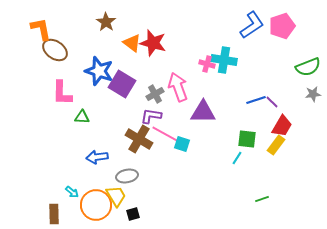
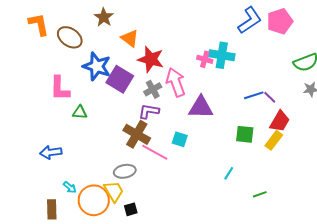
red star: (153, 43) -> (151, 59), moved
brown ellipse: (55, 50) -> (70, 37), moved
pink line: (165, 134) -> (155, 152), moved
blue arrow: (97, 157) -> (51, 152), moved
cyan line: (237, 158) -> (229, 173), moved

